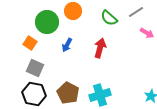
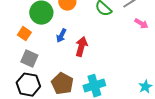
red arrow: (100, 48) -> (81, 47), moved

